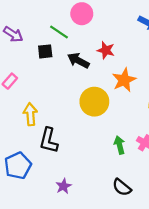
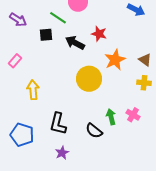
black L-shape: (49, 140) -> (58, 124), moved
blue pentagon: (18, 166) -> (22, 135), turned -30
black semicircle: (122, 187) -> (94, 131), moved

